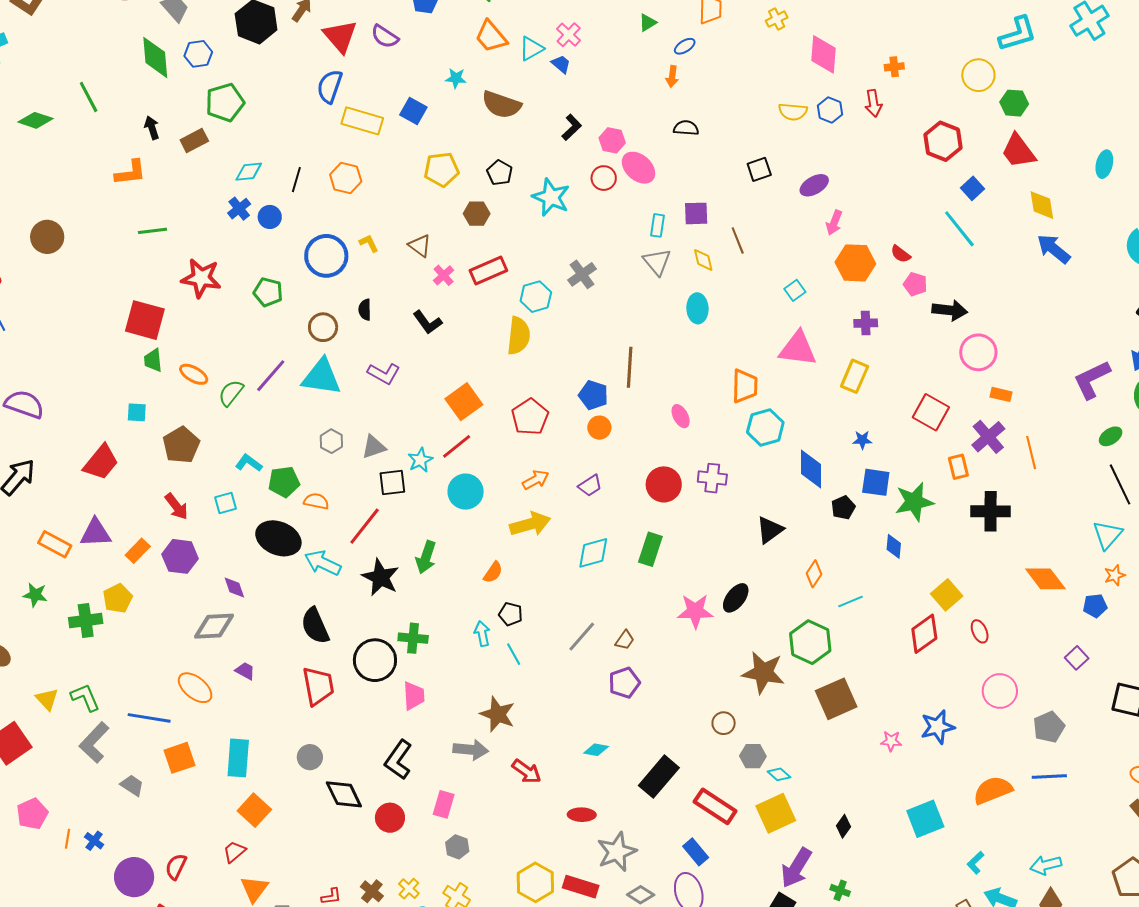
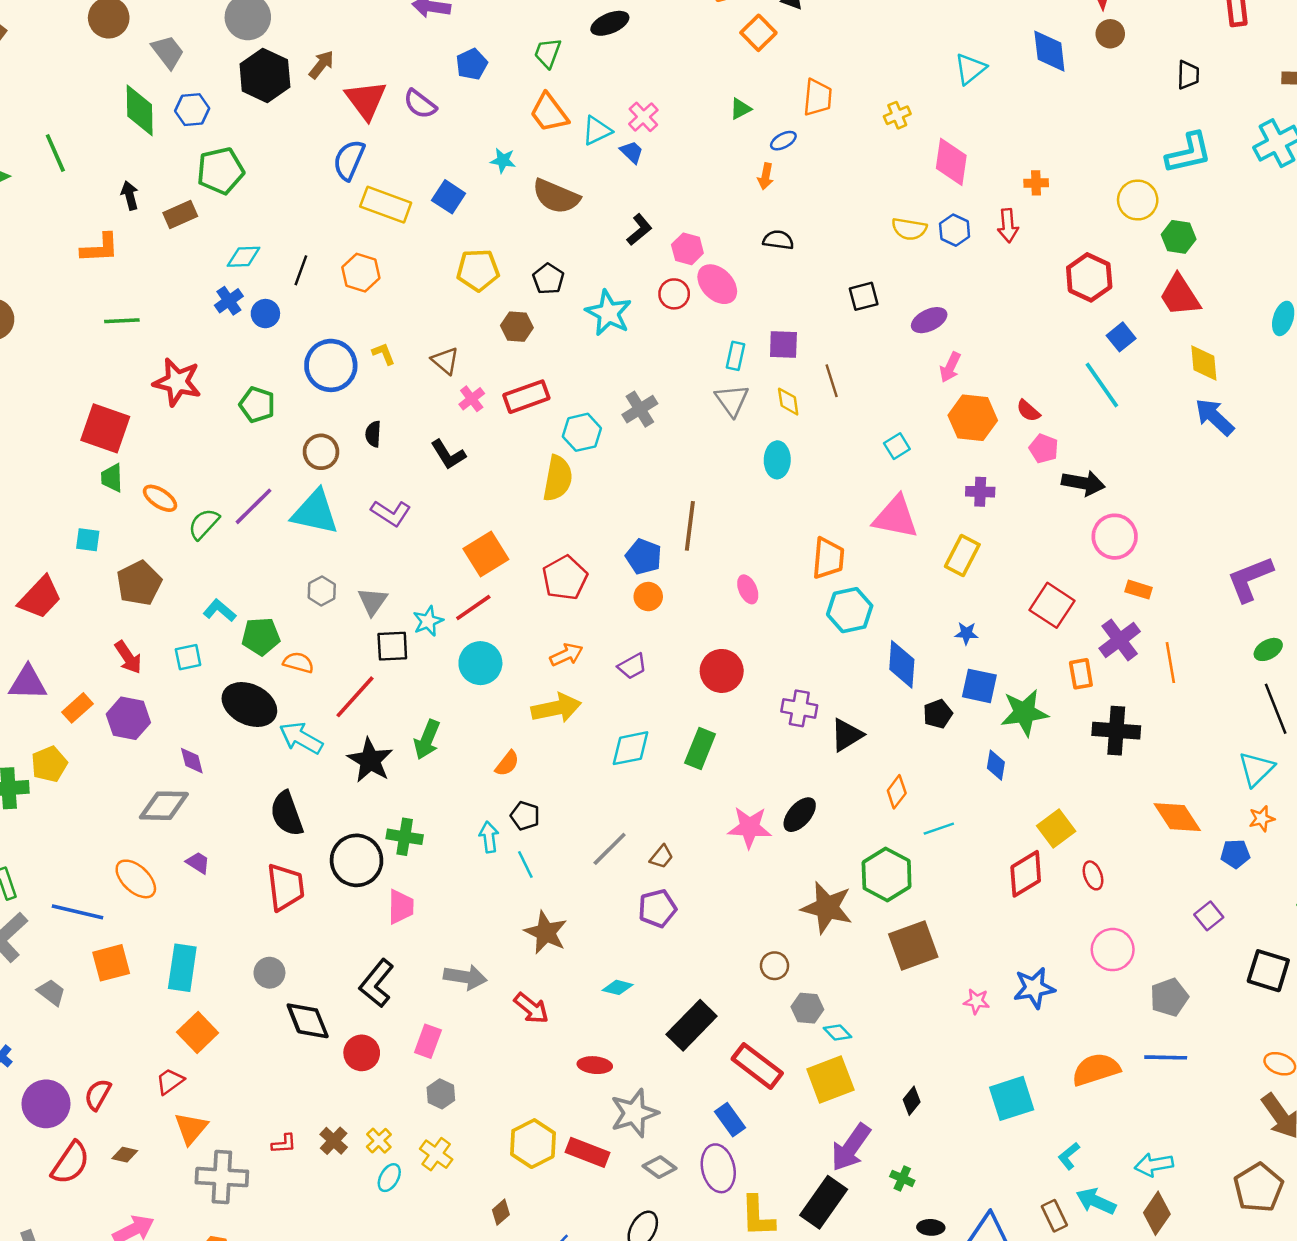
gray triangle: (374, 447) -> (373, 601), turned -40
purple cross: (712, 478) -> (799, 708), moved
brown star: (498, 714) -> (546, 932), moved

